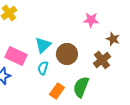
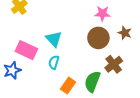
cyan triangle: (43, 45) -> (54, 39), turned -30
brown circle: (67, 54) -> (98, 38), moved
brown cross: (102, 60) -> (114, 64), moved

